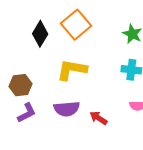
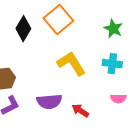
yellow L-shape: (72, 70) -> (71, 64), moved, turned 48

